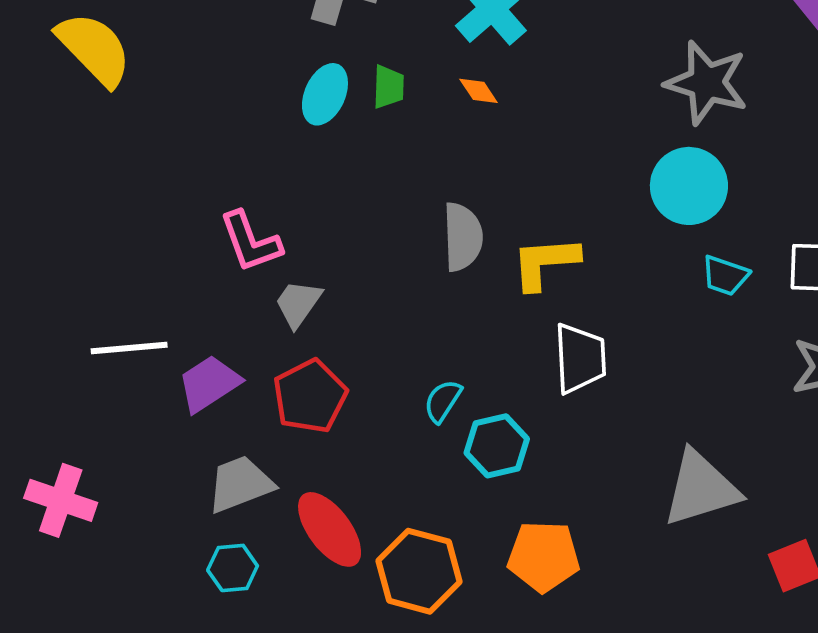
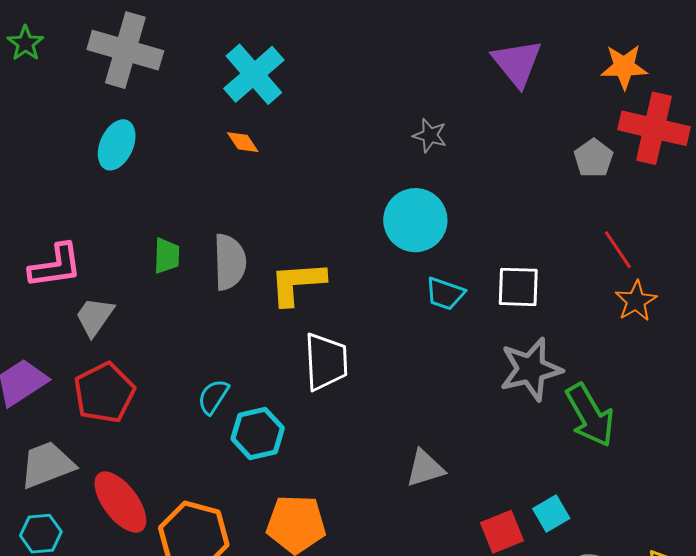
gray star: (707, 83) -> (430, 135), size x0.5
green trapezoid: (388, 87) -> (167, 256), moved
pink L-shape: (250, 242) -> (56, 266), turned -78
gray triangle: (701, 488) -> (425, 468), size x0.6

